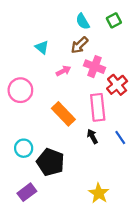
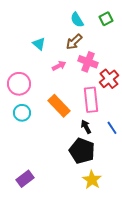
cyan circle: (24, 148) -> (22, 113), moved
black pentagon: (50, 162) -> (82, 151), moved

